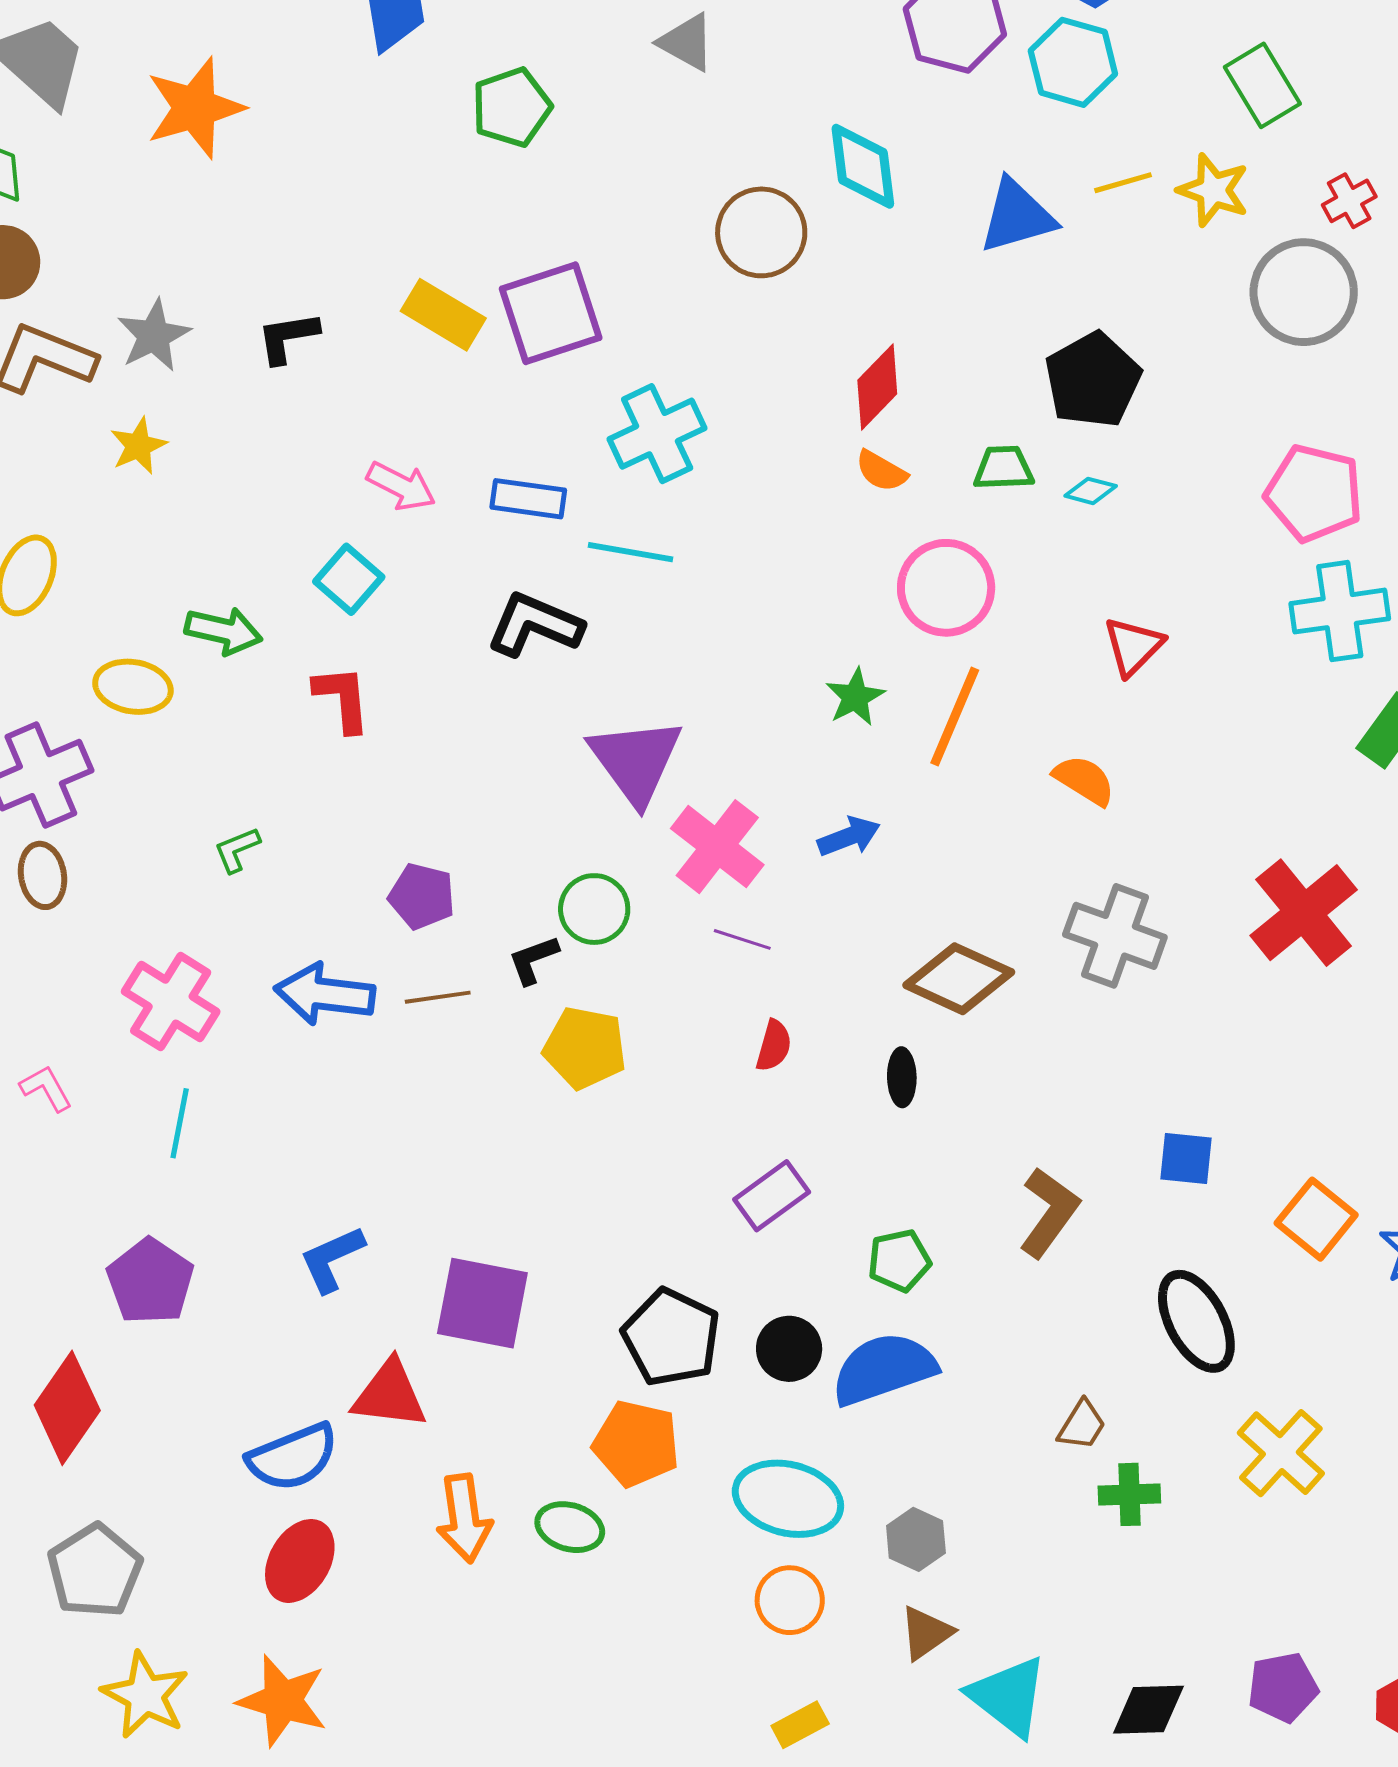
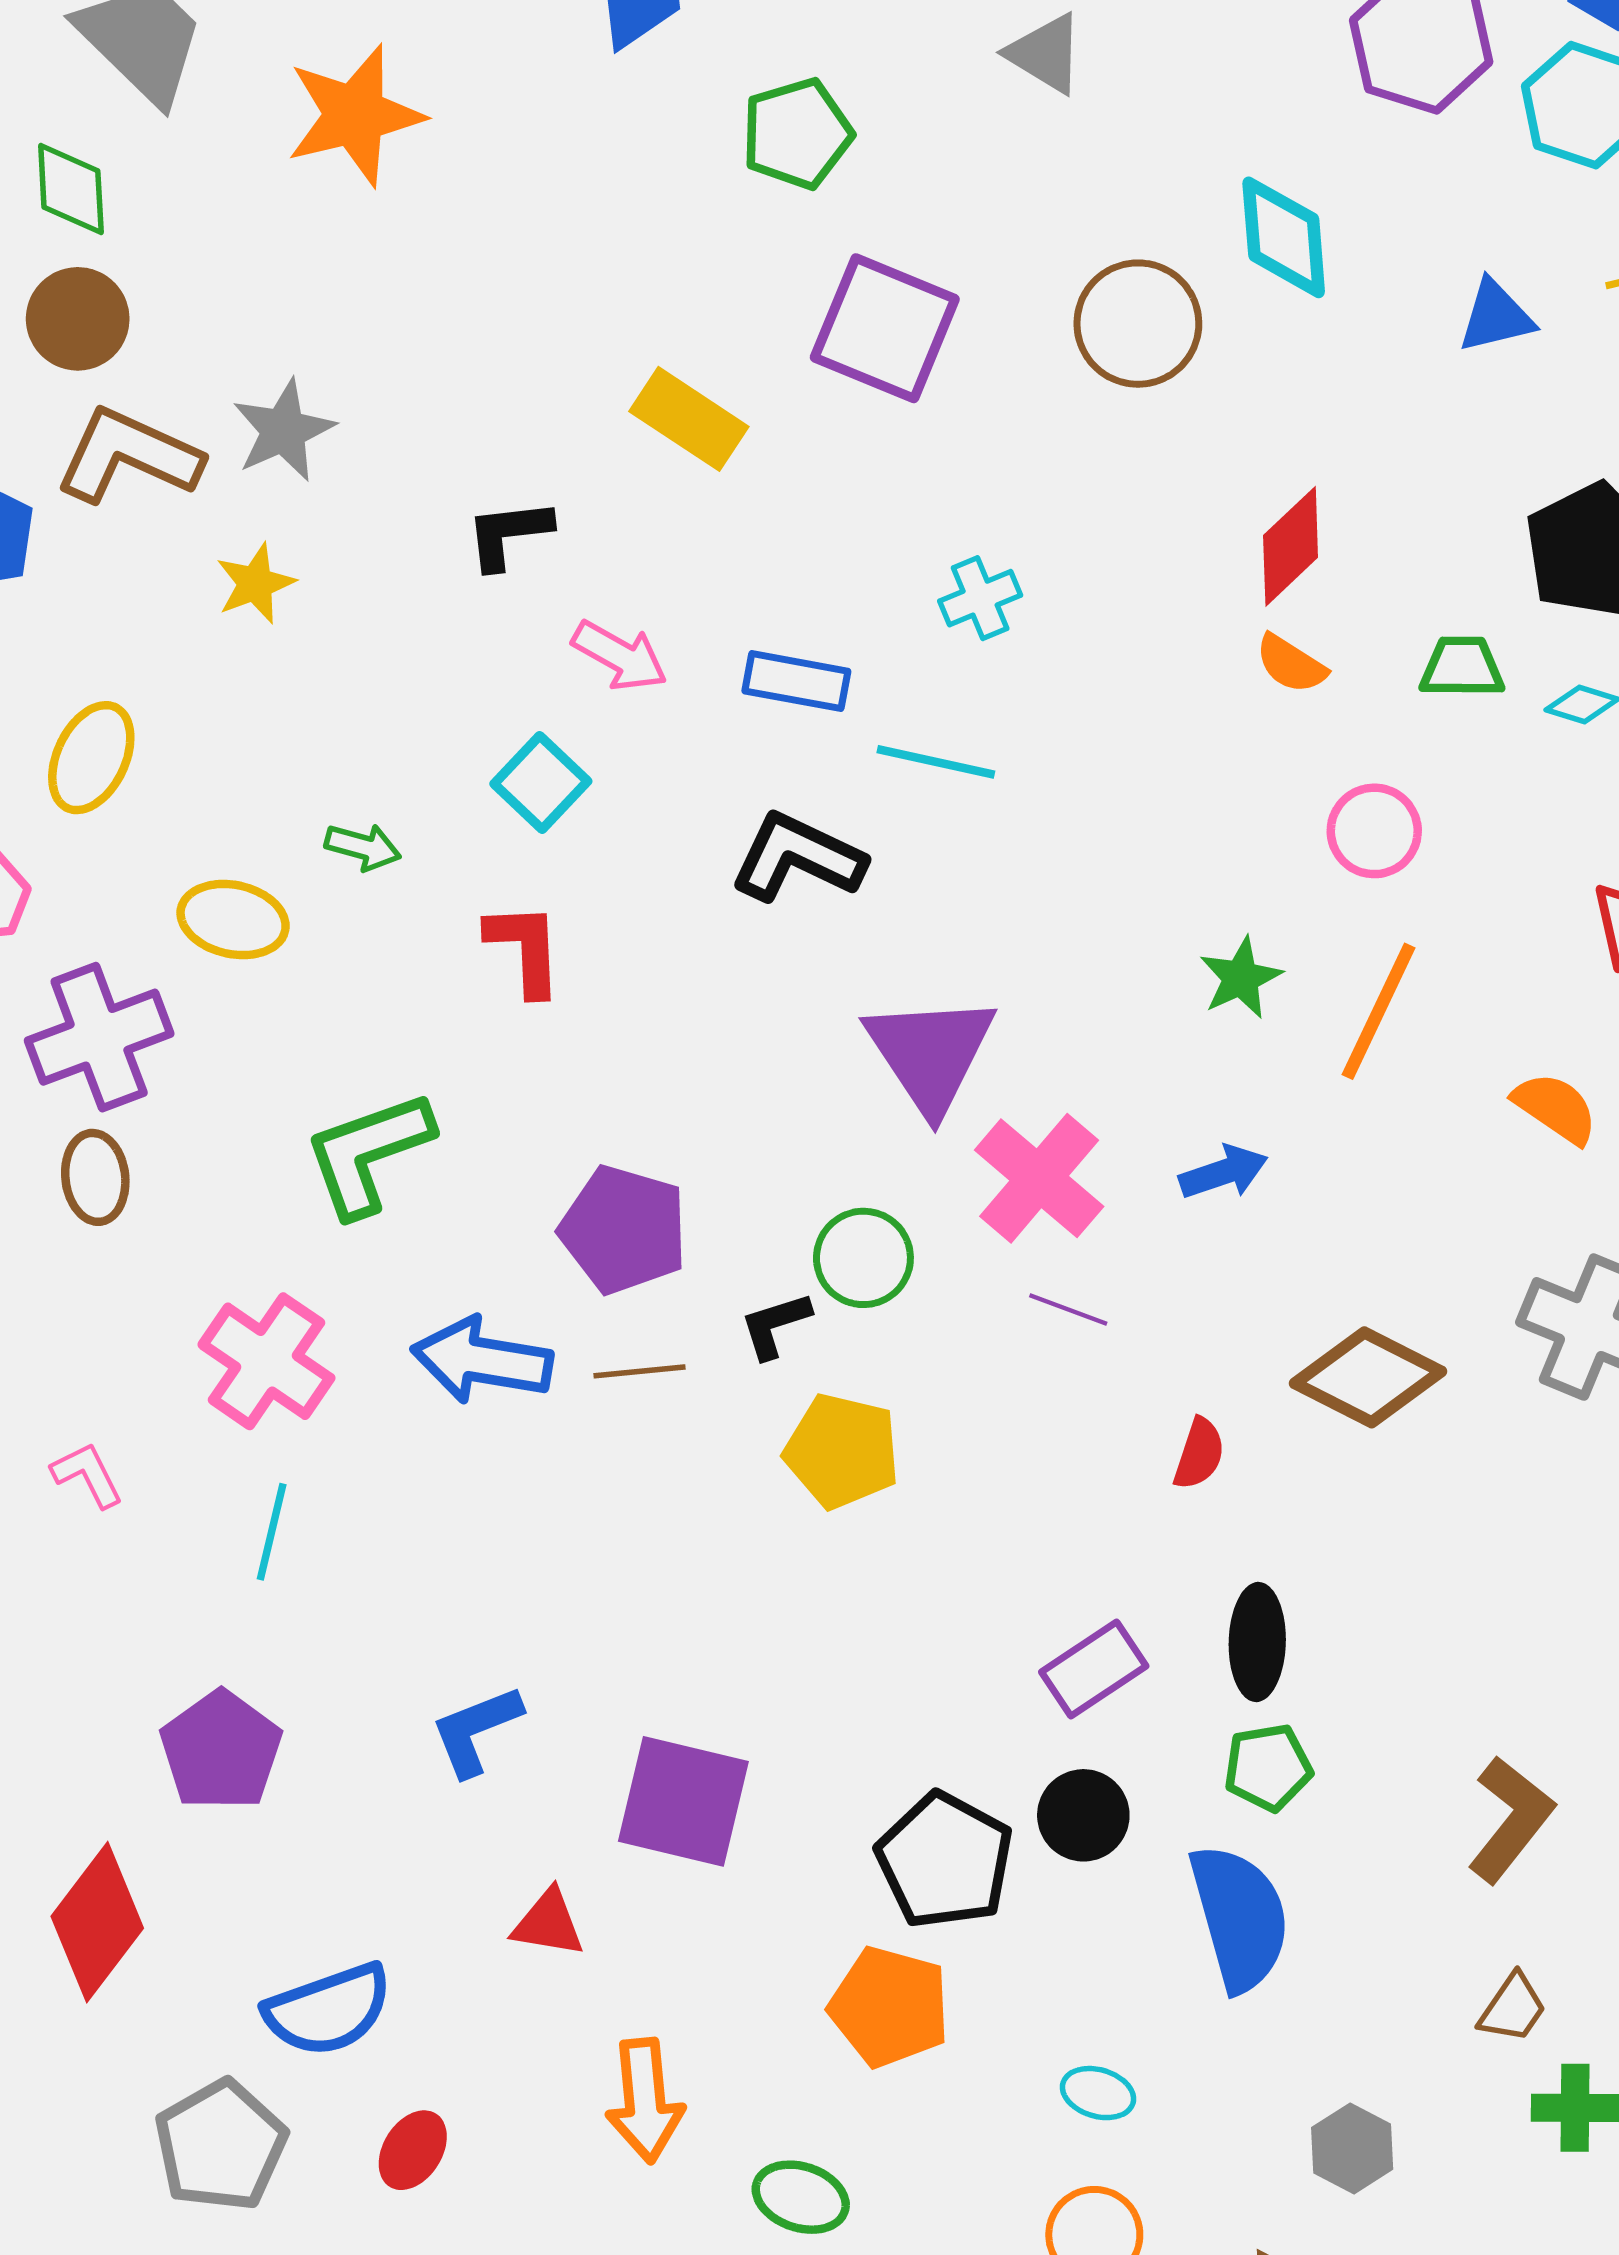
blue triangle: (1017, 216) -> (1496, 316), size x0.7
purple square: (551, 313) -> (885, 328), moved, turned 38
black L-shape: (288, 337) -> (508, 534), moved
cyan cross: (657, 434) -> (980, 598), size x0.6
pink circle: (946, 588) -> (1374, 831), size x0.7
green arrow: (224, 631) -> (363, 847), size x0.7
green L-shape: (237, 850) -> (368, 1153), size x2.0
purple pentagon: (422, 896) -> (624, 1230), size x1.4
red semicircle: (774, 1046) -> (1199, 1454), moved
black ellipse: (902, 1077) -> (1257, 1642), moved, size x1.4
brown L-shape: (1049, 1212) -> (1511, 1819), moved
black circle: (789, 1349) -> (1083, 1815), moved
blue semicircle: (884, 1369) -> (1240, 1918), turned 91
red triangle: (390, 1394) -> (548, 1923), size x0.7
blue semicircle: (293, 1457) -> (328, 2010), moved
cyan ellipse: (788, 1499) -> (1098, 2093), size x0.5
green ellipse: (570, 1527) -> (801, 2197), moved
gray hexagon: (916, 1539) -> (1352, 2148), moved
red ellipse: (300, 1561) -> (413, 2150), size x0.7
gray pentagon: (95, 1571) -> (221, 2145), moved

